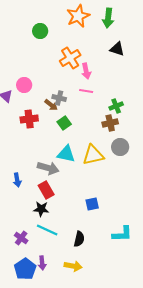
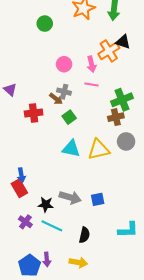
orange cross: (70, 58) -> (109, 51), moved
pink circle: (24, 85) -> (64, 64), moved
green cross: (116, 106) -> (122, 100), size x1.5
gray arrow: (48, 168) -> (70, 197), moved
red rectangle: (46, 190) -> (19, 188), moved
purple cross: (21, 238) -> (25, 222), moved

